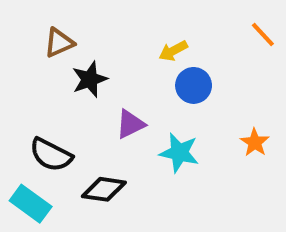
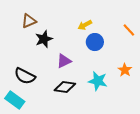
orange line: (263, 35) -> (129, 30), moved
cyan star: (179, 153) -> (98, 81), moved
black diamond: (104, 189) -> (65, 87), moved

